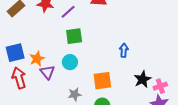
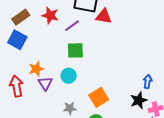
blue arrow: (124, 50) -> (148, 81), moved
blue square: (15, 53) -> (17, 40), moved, turned 36
orange square: (102, 81) -> (99, 97), turned -30

